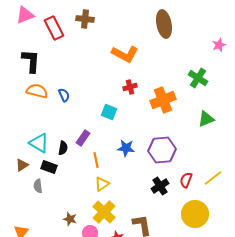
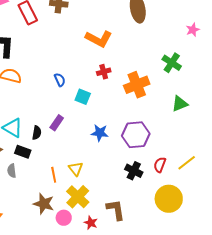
blue semicircle: (64, 95) -> (60, 80), moved
orange line: (96, 160) -> (54, 175), moved
yellow triangle: (102, 184) -> (76, 169), turned -35
black cross: (160, 186) -> (134, 171), turned -30
brown star: (70, 219) -> (44, 204), size x1.5

